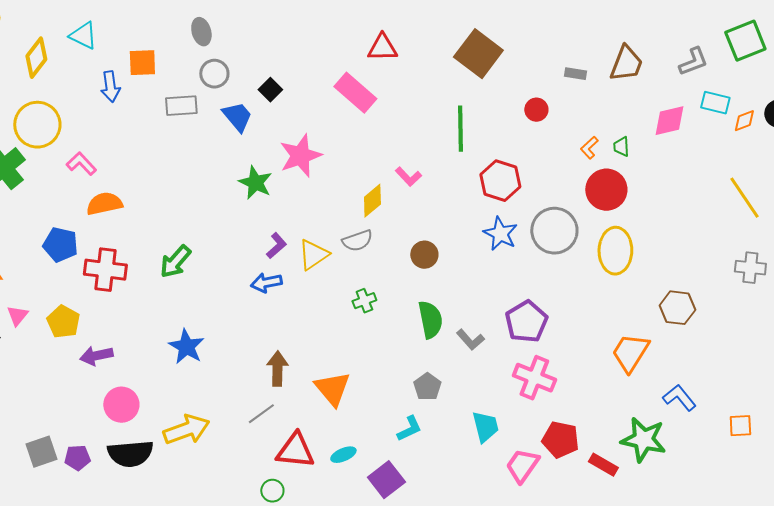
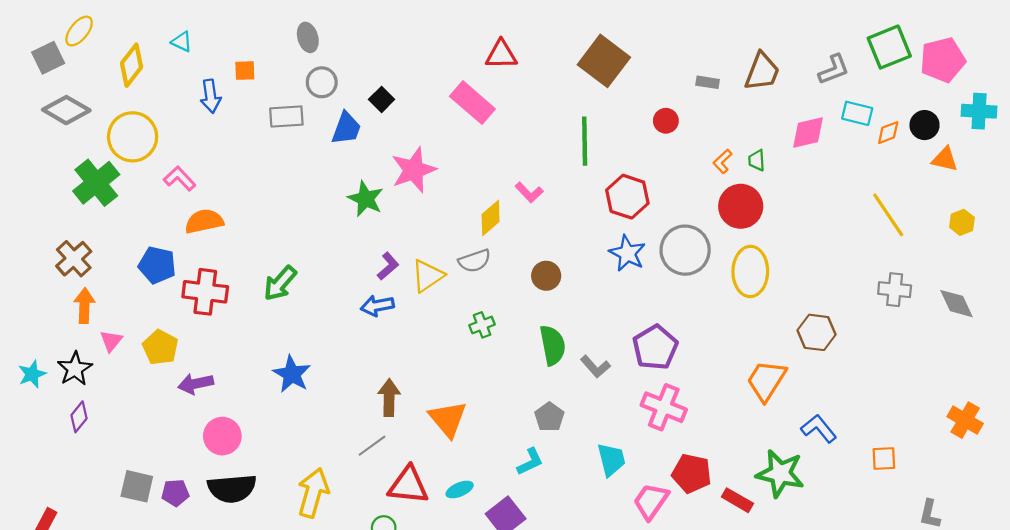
cyan triangle: (83, 36) -> (182, 42), size x0.7
orange square: (142, 63) -> (245, 71), size x0.7
blue trapezoid: (237, 117) -> (346, 128), turned 60
yellow arrow: (186, 430) -> (313, 493), moved, turned -54
gray square: (41, 452) -> (137, 486), turned 32

